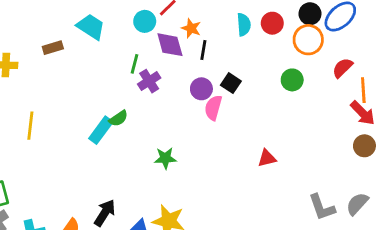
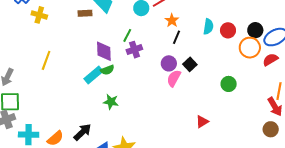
purple diamond: (170, 45) -> (104, 51), moved
brown rectangle: (53, 48) -> (85, 13), moved
red semicircle: (342, 68) -> (270, 60), moved
green circle: (292, 80) -> (229, 84), moved
green star: (165, 158) -> (111, 102), moved
red triangle: (267, 158) -> (202, 122), turned -32

